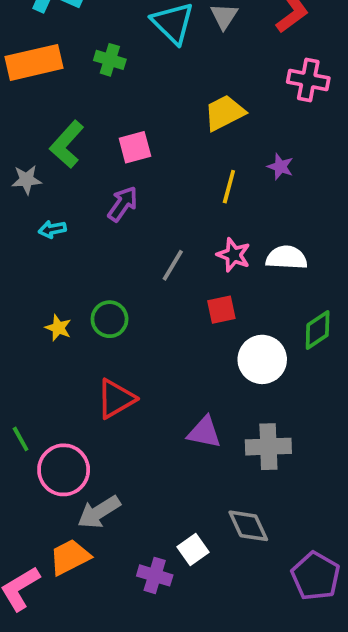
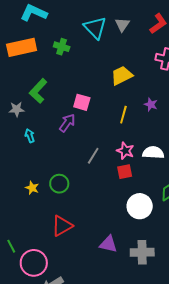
pink square: (135, 147) -> (82, 102), moved, turned 30
cyan arrow: (52, 229) -> (30, 136), turned 80
red square: (221, 310) -> (125, 172), moved

